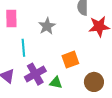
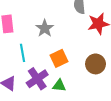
orange square: (70, 60) -> (59, 58), moved
brown circle: (94, 82) -> (96, 64), moved

